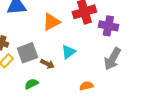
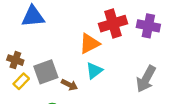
orange triangle: (51, 22) -> (89, 44), moved
purple cross: (108, 26) -> (148, 26), moved

